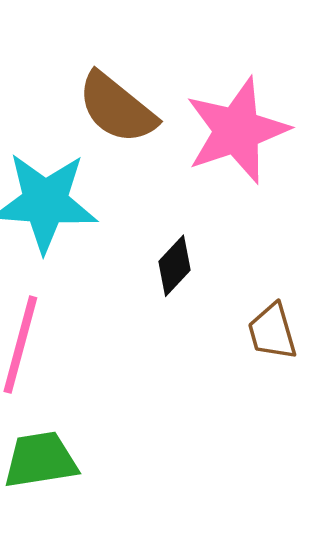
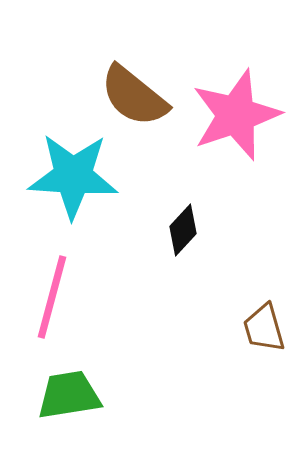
brown trapezoid: (272, 332) -> (264, 328), moved

